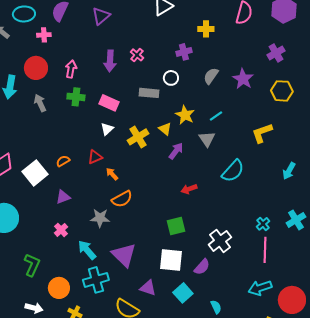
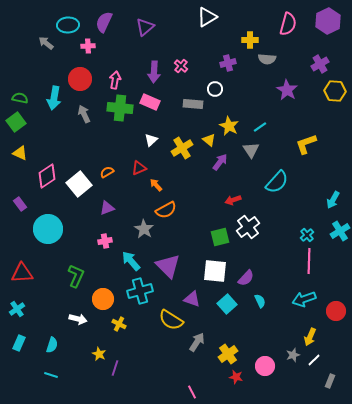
gray semicircle: (211, 76) -> (267, 59), moved, turned -120
yellow hexagon: (282, 91) -> (335, 91), moved
green cross: (76, 97) -> (120, 108), size x1.4
pink rectangle: (109, 103) -> (150, 102), moved
cyan arrow: (289, 171) -> (333, 200), moved
gray star: (100, 218) -> (144, 229), turned 30
pink cross: (61, 230) -> (105, 241), turned 32
white cross: (220, 241) -> (248, 227), moved
red circle: (292, 300) -> (336, 311), size x0.7
cyan semicircle: (216, 307) -> (260, 301), moved

